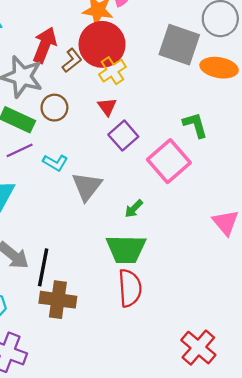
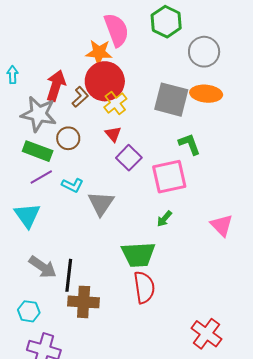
gray square: (179, 45) -> (171, 100), moved
pink square: (169, 161) -> (169, 177), turned 33
green arrow: (134, 209) -> (164, 219), moved

